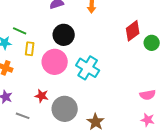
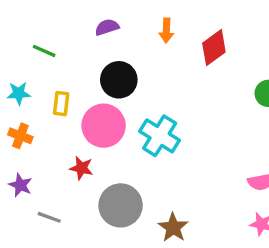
green line: (20, 31) -> (44, 51), moved
red diamond: (133, 31) -> (214, 48), moved
red star: (42, 96) -> (81, 168), moved

